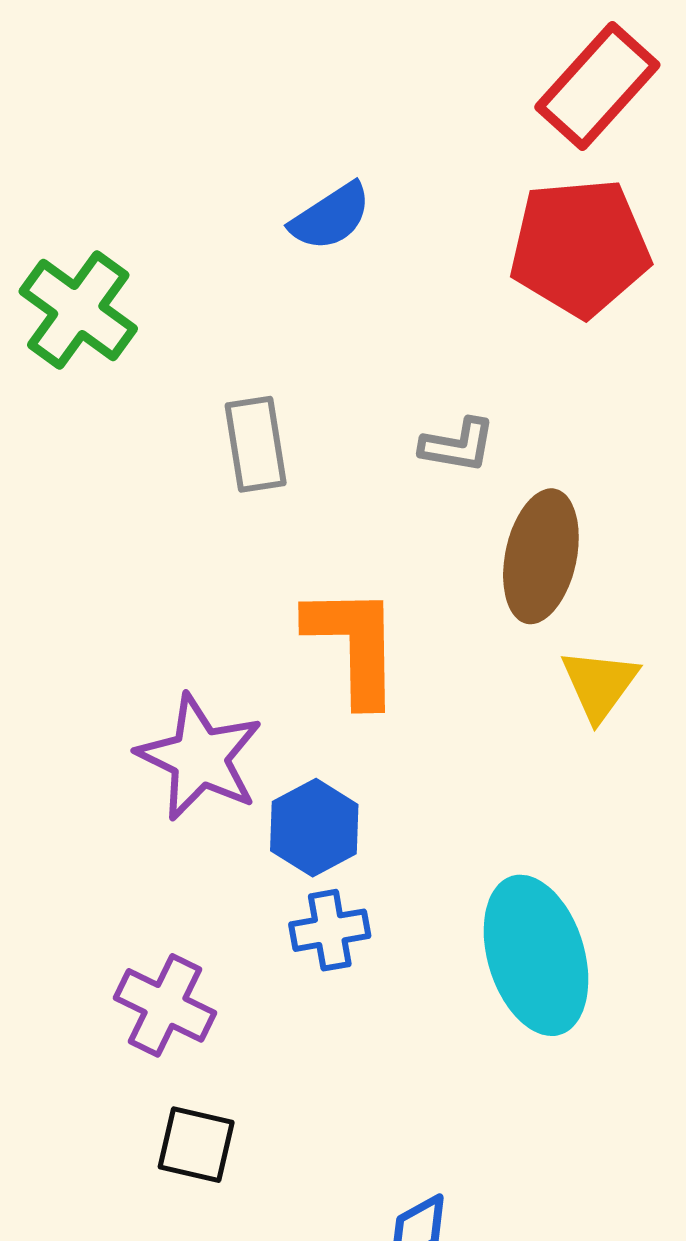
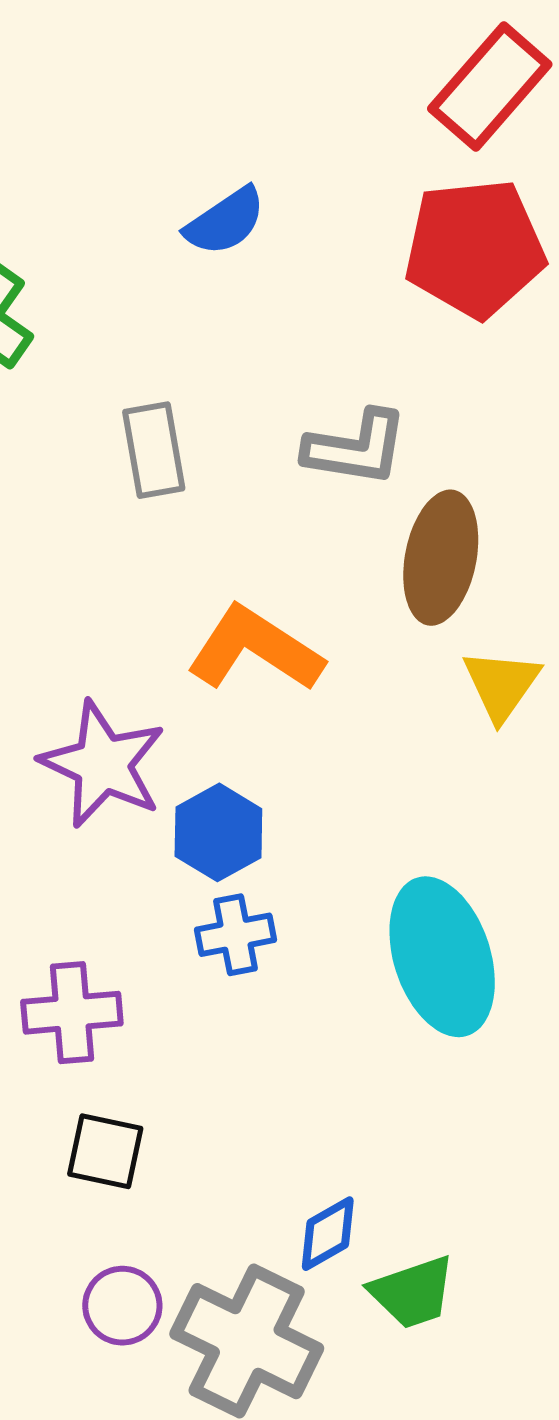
gray L-shape: (458, 445) -> (356, 448), size x1.4
orange L-shape: (354, 645) -> (255, 649), turned -55
purple cross: (165, 1005) -> (72, 1013), turned -30

